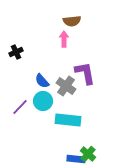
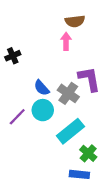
cyan rectangle: (68, 120) -> (70, 131), turned -45
green cross: (88, 154) -> (88, 153), moved

